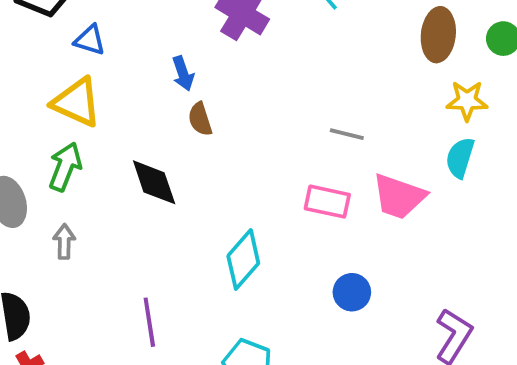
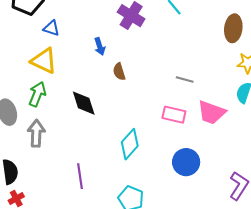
brown semicircle: (200, 119) -> (119, 72), moved
gray arrow: (64, 242) -> (36, 133), size x1.5
blue circle: (352, 292) -> (186, 162), size x1.4

